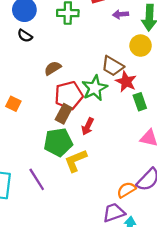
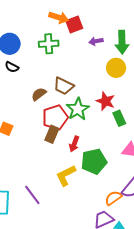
brown trapezoid: (113, 66) -> (64, 86), moved
green pentagon: (58, 142) -> (94, 161), moved

